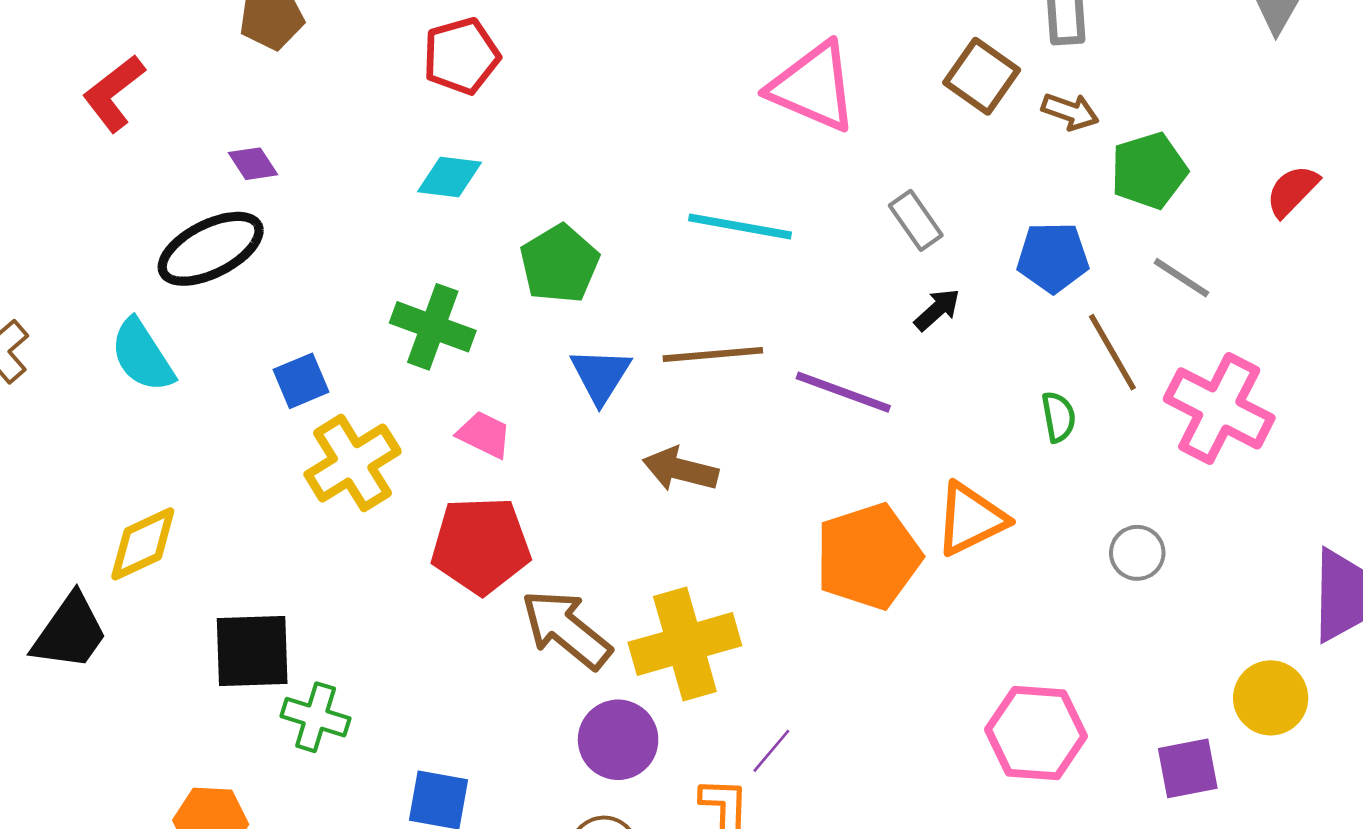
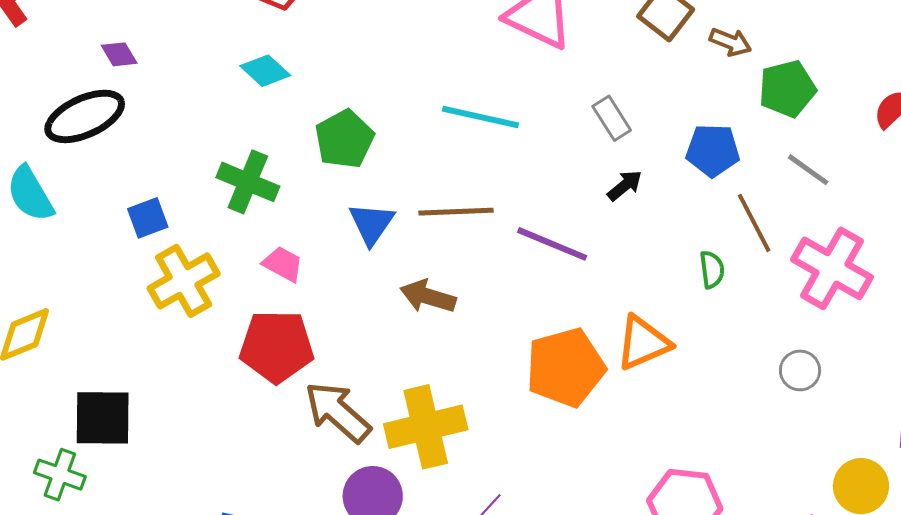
cyan diamond: (450, 177) -> (265, 71), turned 33
gray circle: (1137, 553) -> (800, 370), moved
green cross: (316, 717) -> (60, 475), moved

